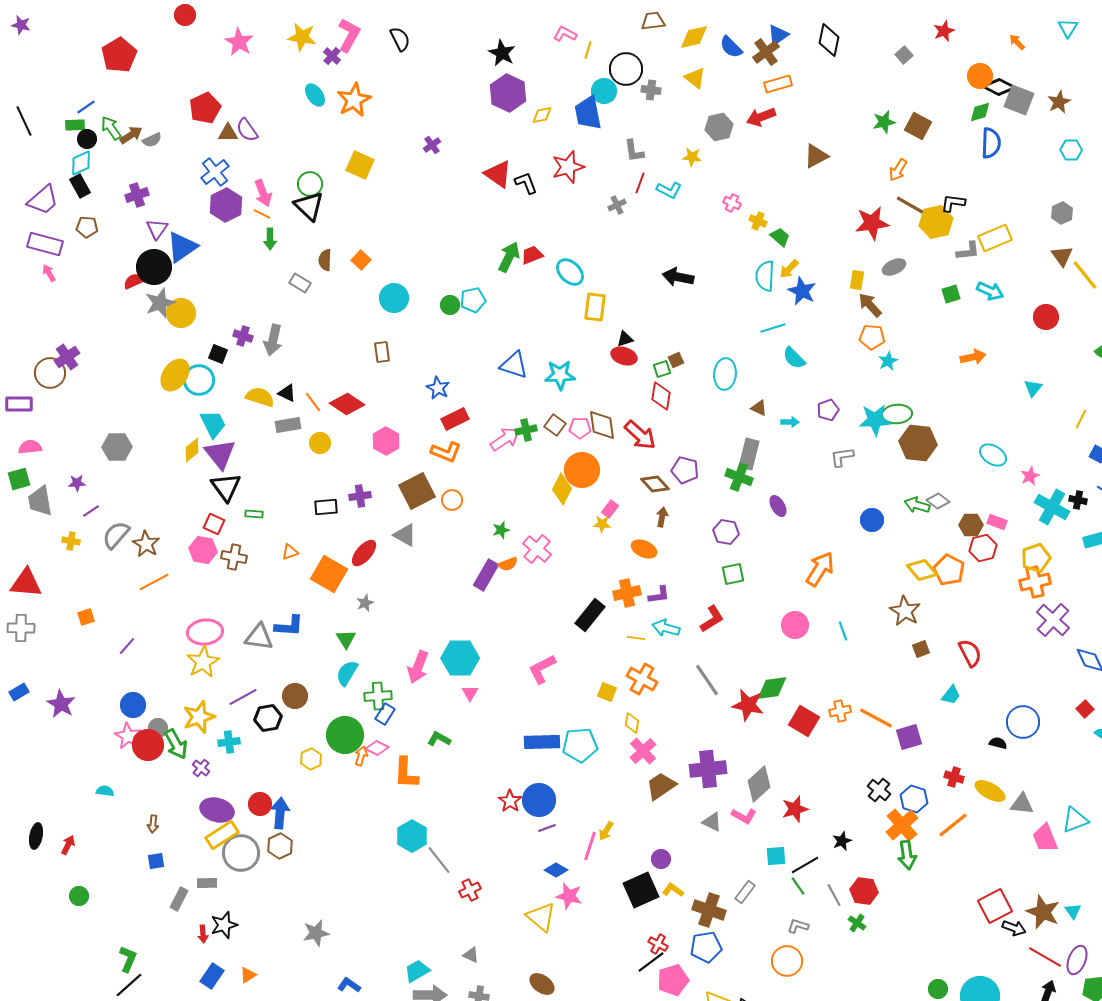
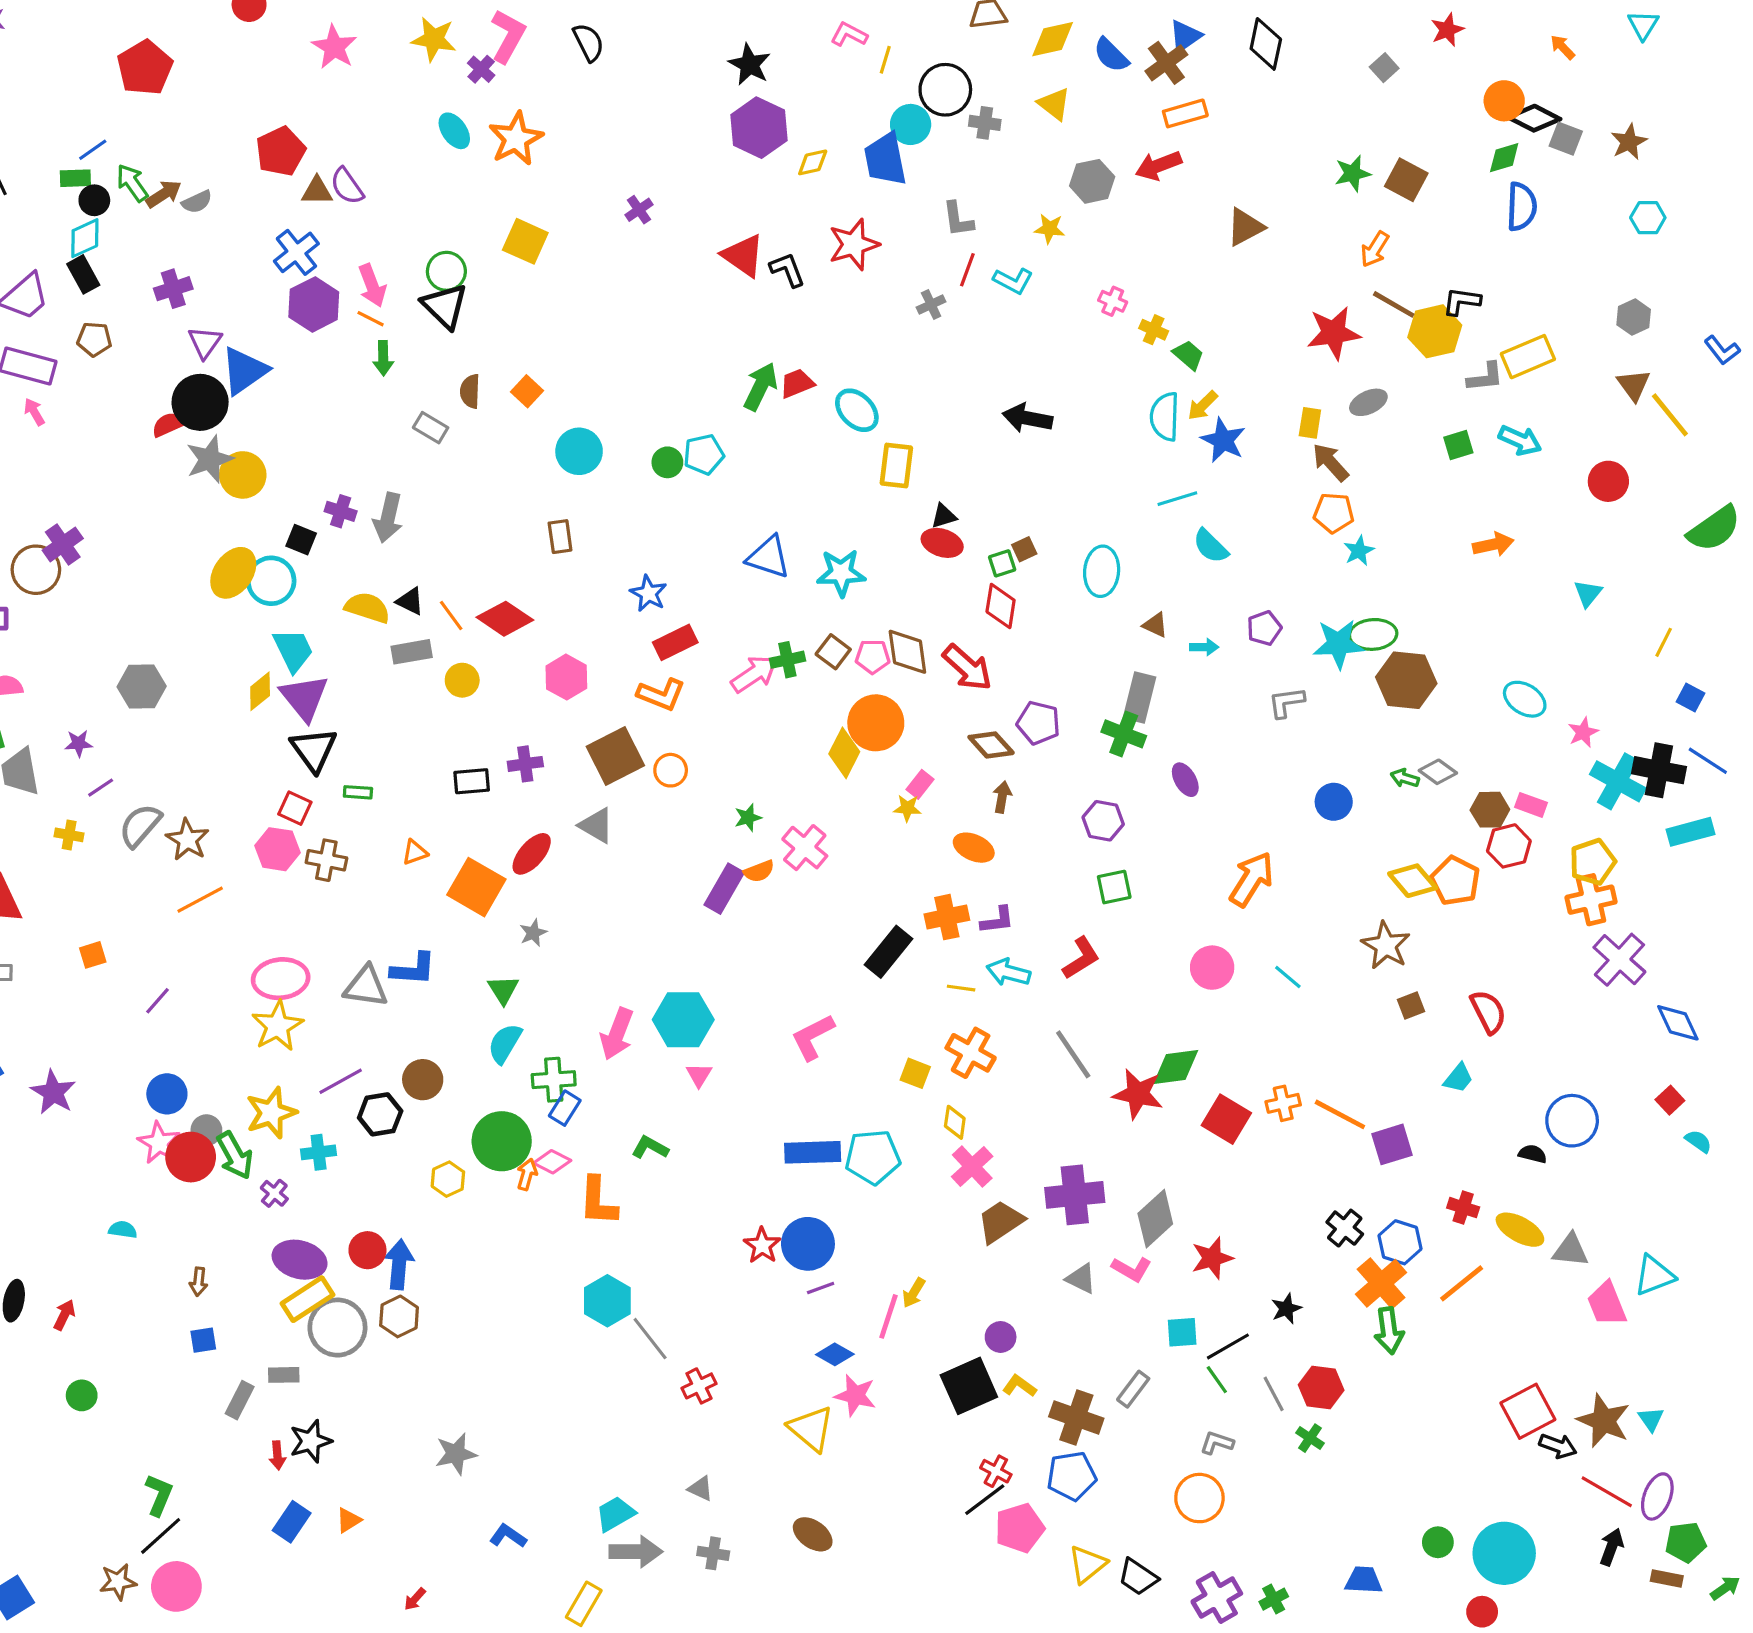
gray square: (1019, 100) -> (1566, 139), size x0.7
black cross: (1078, 500) -> (1659, 770), size x1.8
green arrow: (917, 505) -> (1405, 778), size x0.7
cyan line: (843, 631) -> (1288, 977), turned -30

